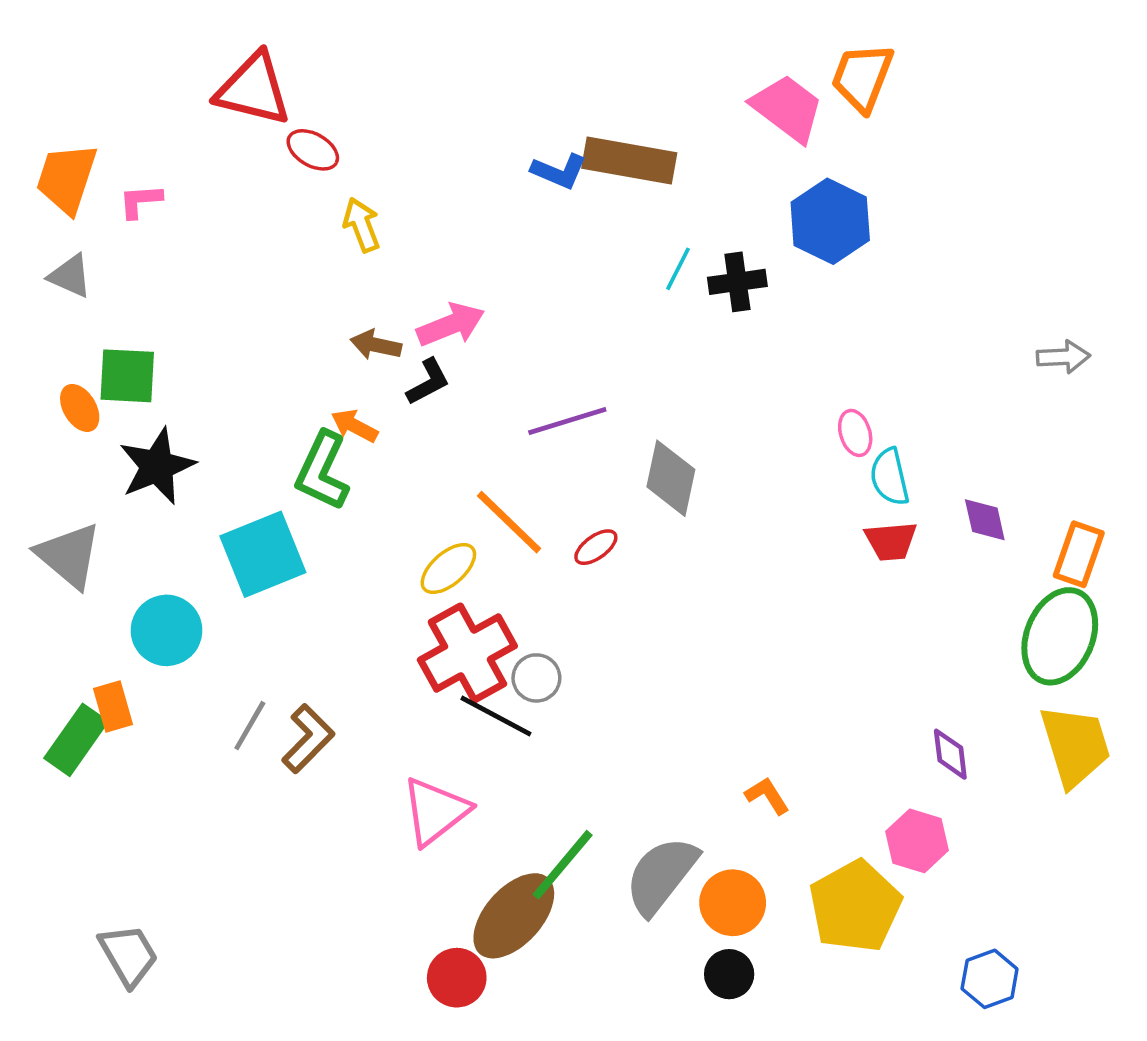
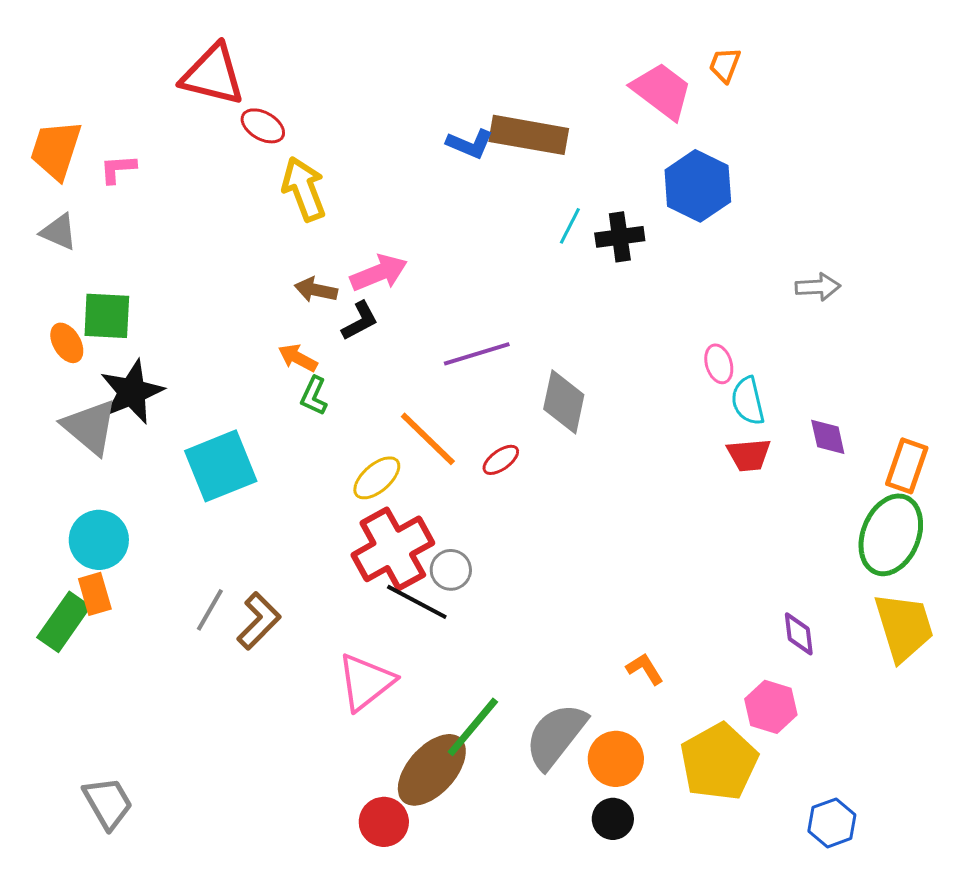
orange trapezoid: (862, 77) -> (725, 65), size x0.6
yellow arrow: (362, 225) -> (304, 189), size x1.4
gray arrow: (1063, 357) -> (818, 287), moved
green L-shape: (322, 471) -> (314, 396), moved, size x0.6
gray triangle: (69, 555) -> (90, 427), moved
cyan circle: (167, 630) -> (99, 540), moved

